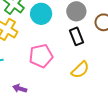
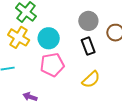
cyan circle: (41, 14) -> (49, 38), moved

